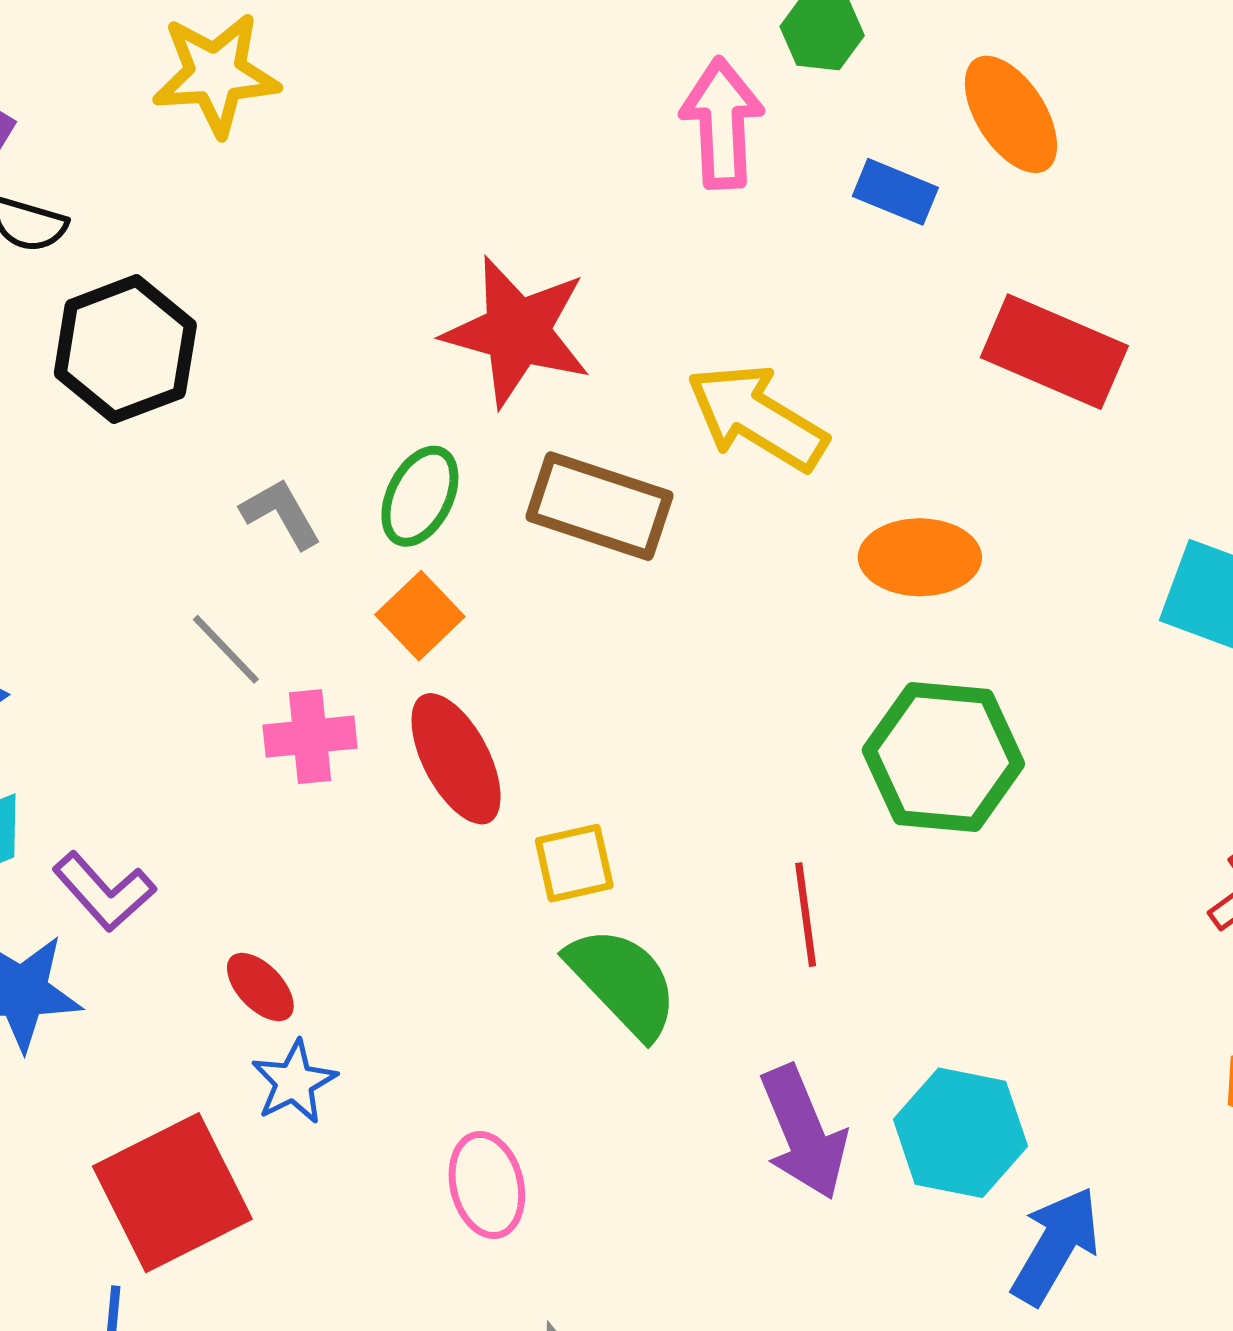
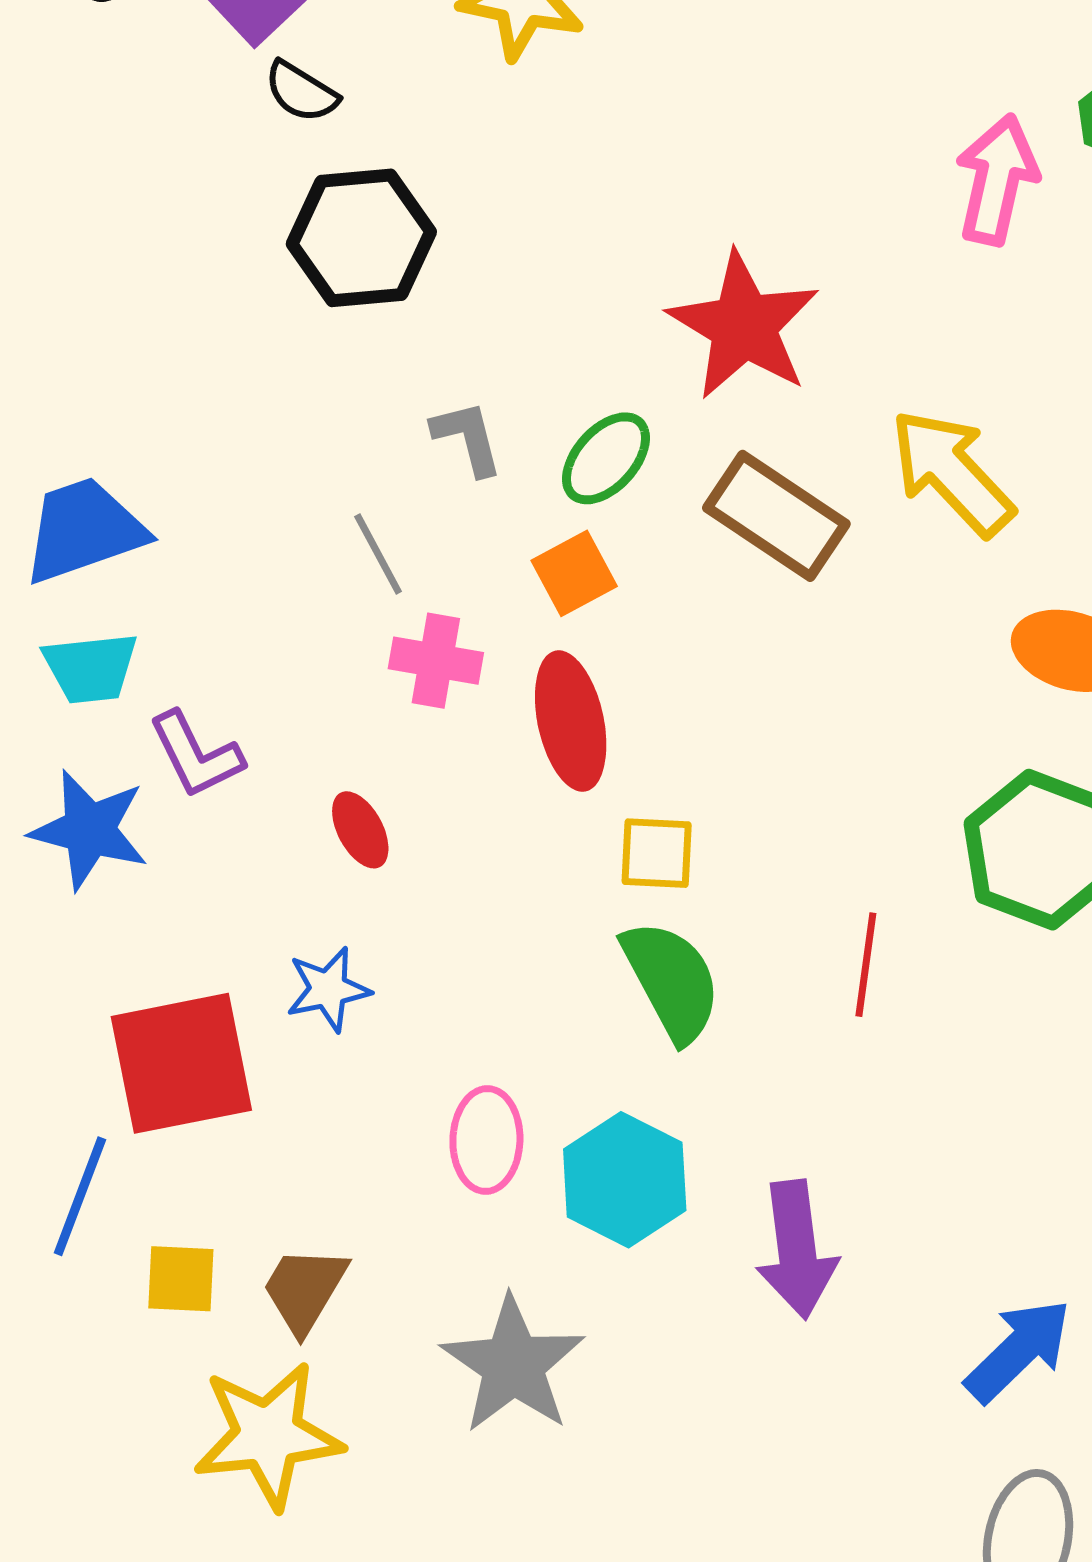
red ellipse: (260, 987) -> (360, 830), moved
purple arrow: (804, 1132) -> (797, 1250), moved
cyan hexagon: (960, 1133) -> (625, 1180), moved

